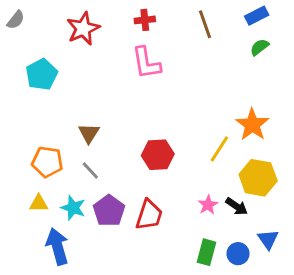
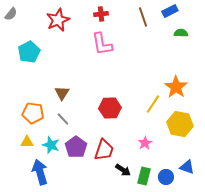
blue rectangle: (257, 16) -> (170, 11), moved
green semicircle: (260, 47) -> (181, 33), turned 40
black arrow: (237, 206) -> (123, 170), moved
blue triangle: (268, 239) -> (187, 167), turned -35

